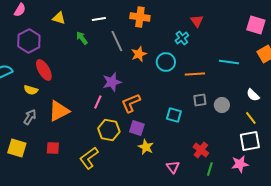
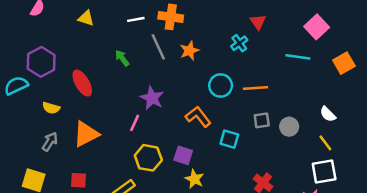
orange cross: (140, 17) -> (171, 17), moved
pink square: (256, 25) -> (317, 27), moved, turned 30
green arrow: (82, 38) -> (122, 58), moved
purple hexagon: (29, 41) -> (41, 62), moved
orange star: (139, 54) -> (189, 51), moved
cyan circle: (166, 62) -> (221, 86), moved
cyan line: (229, 62) -> (298, 57), moved
red ellipse: (44, 70) -> (82, 83), moved
purple star: (112, 82) -> (152, 98), turned -30
orange L-shape: (131, 103) -> (198, 117), moved, turned 75

